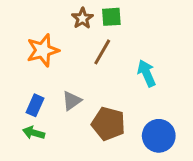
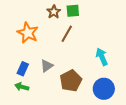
orange star: (43, 50) -> (28, 33), turned -30
cyan arrow: (147, 73) -> (102, 57), moved
brown pentagon: (108, 124) -> (71, 81), turned 30

